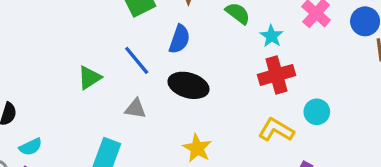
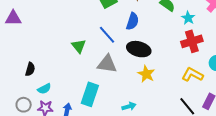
green triangle: (89, 78) -> (79, 46), turned -35
gray triangle: (136, 109) -> (107, 64), size x1.5
yellow star: (197, 148) -> (146, 74), moved

